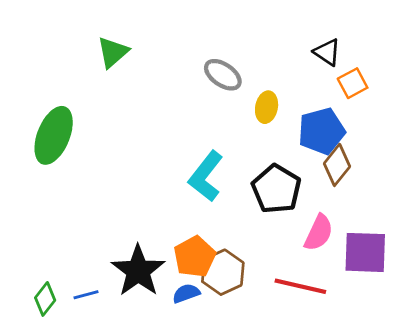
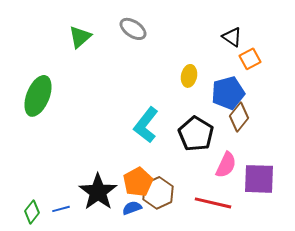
gray ellipse: (223, 75) -> (133, 29), moved

